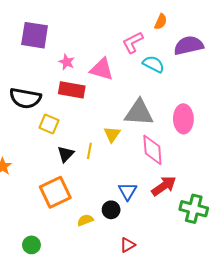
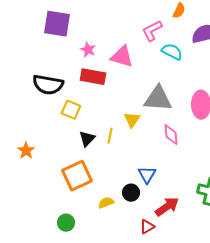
pink diamond: (152, 150) -> (171, 135), size x0.7
red arrow: (164, 186) -> (167, 207), moved
green circle: (31, 245) -> (66, 223), moved

